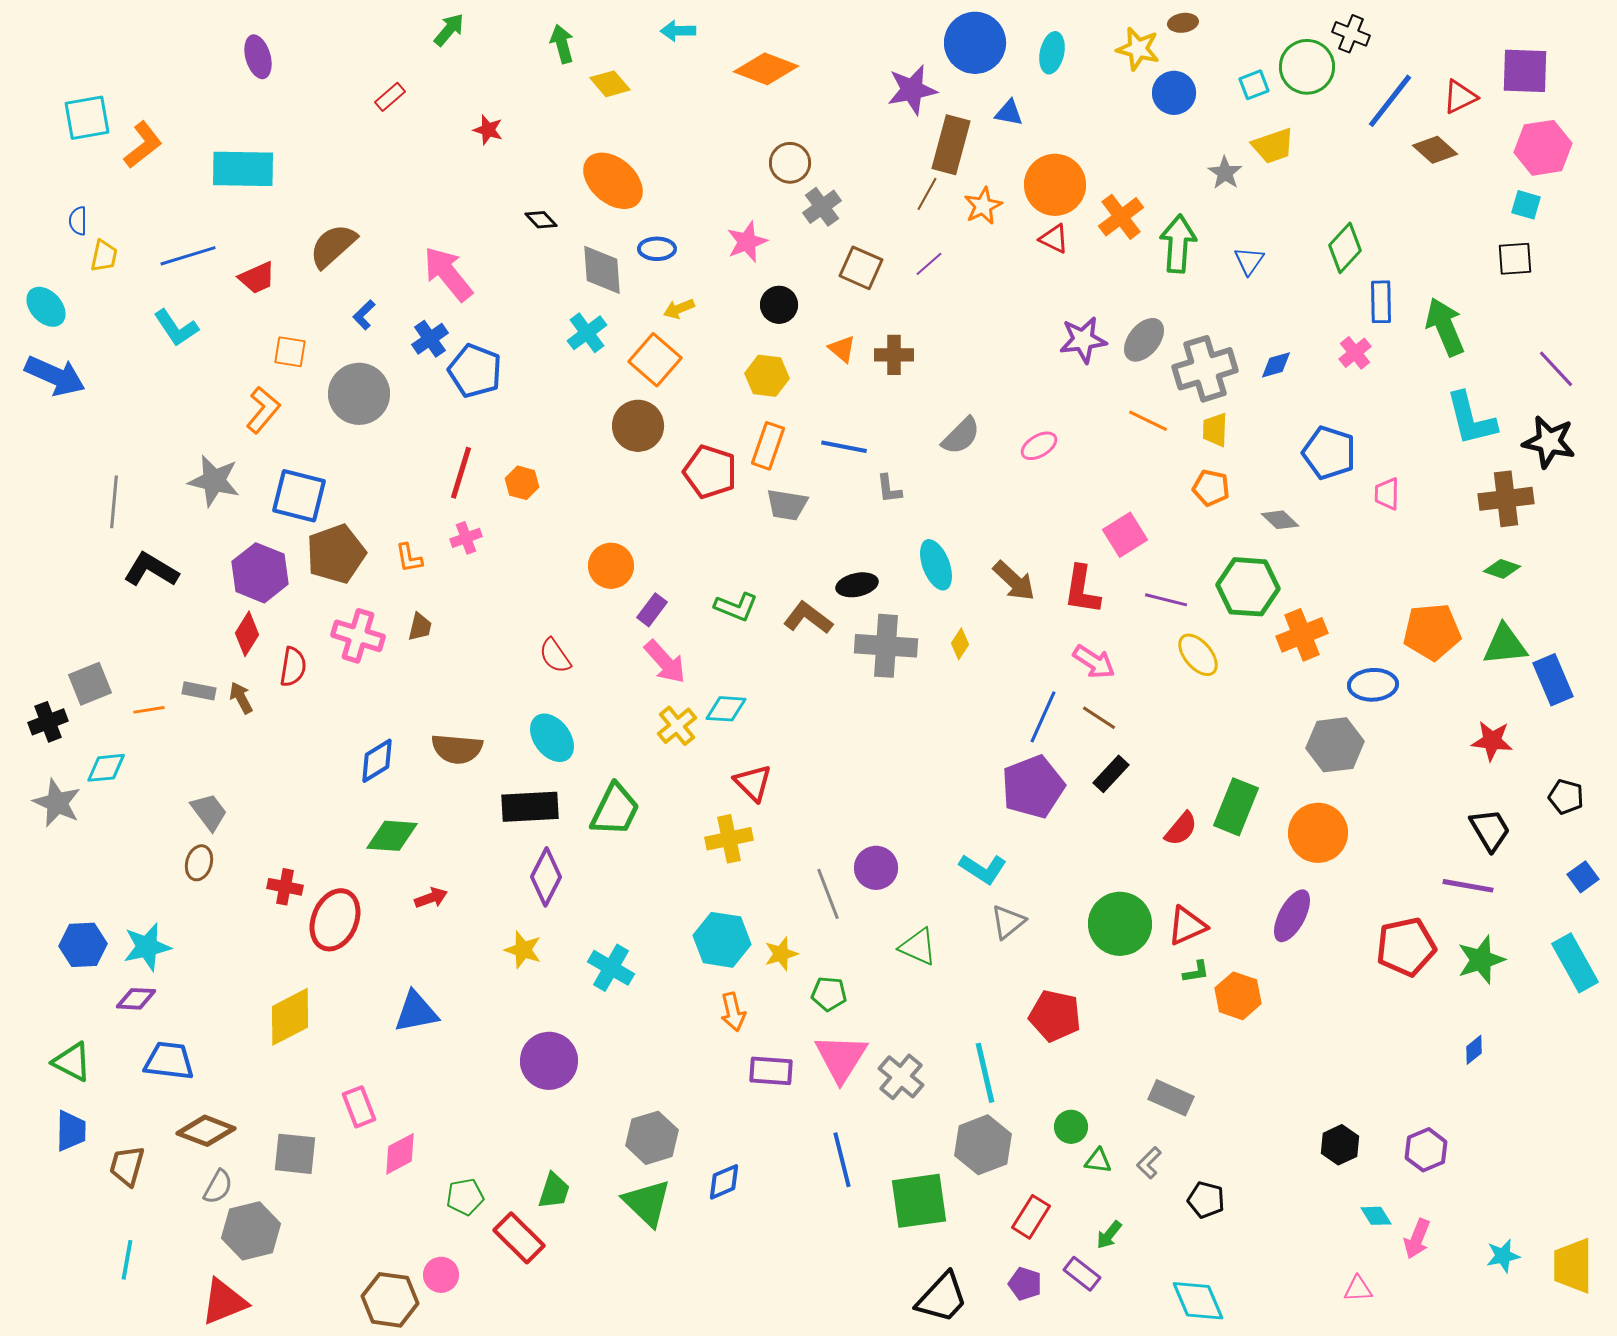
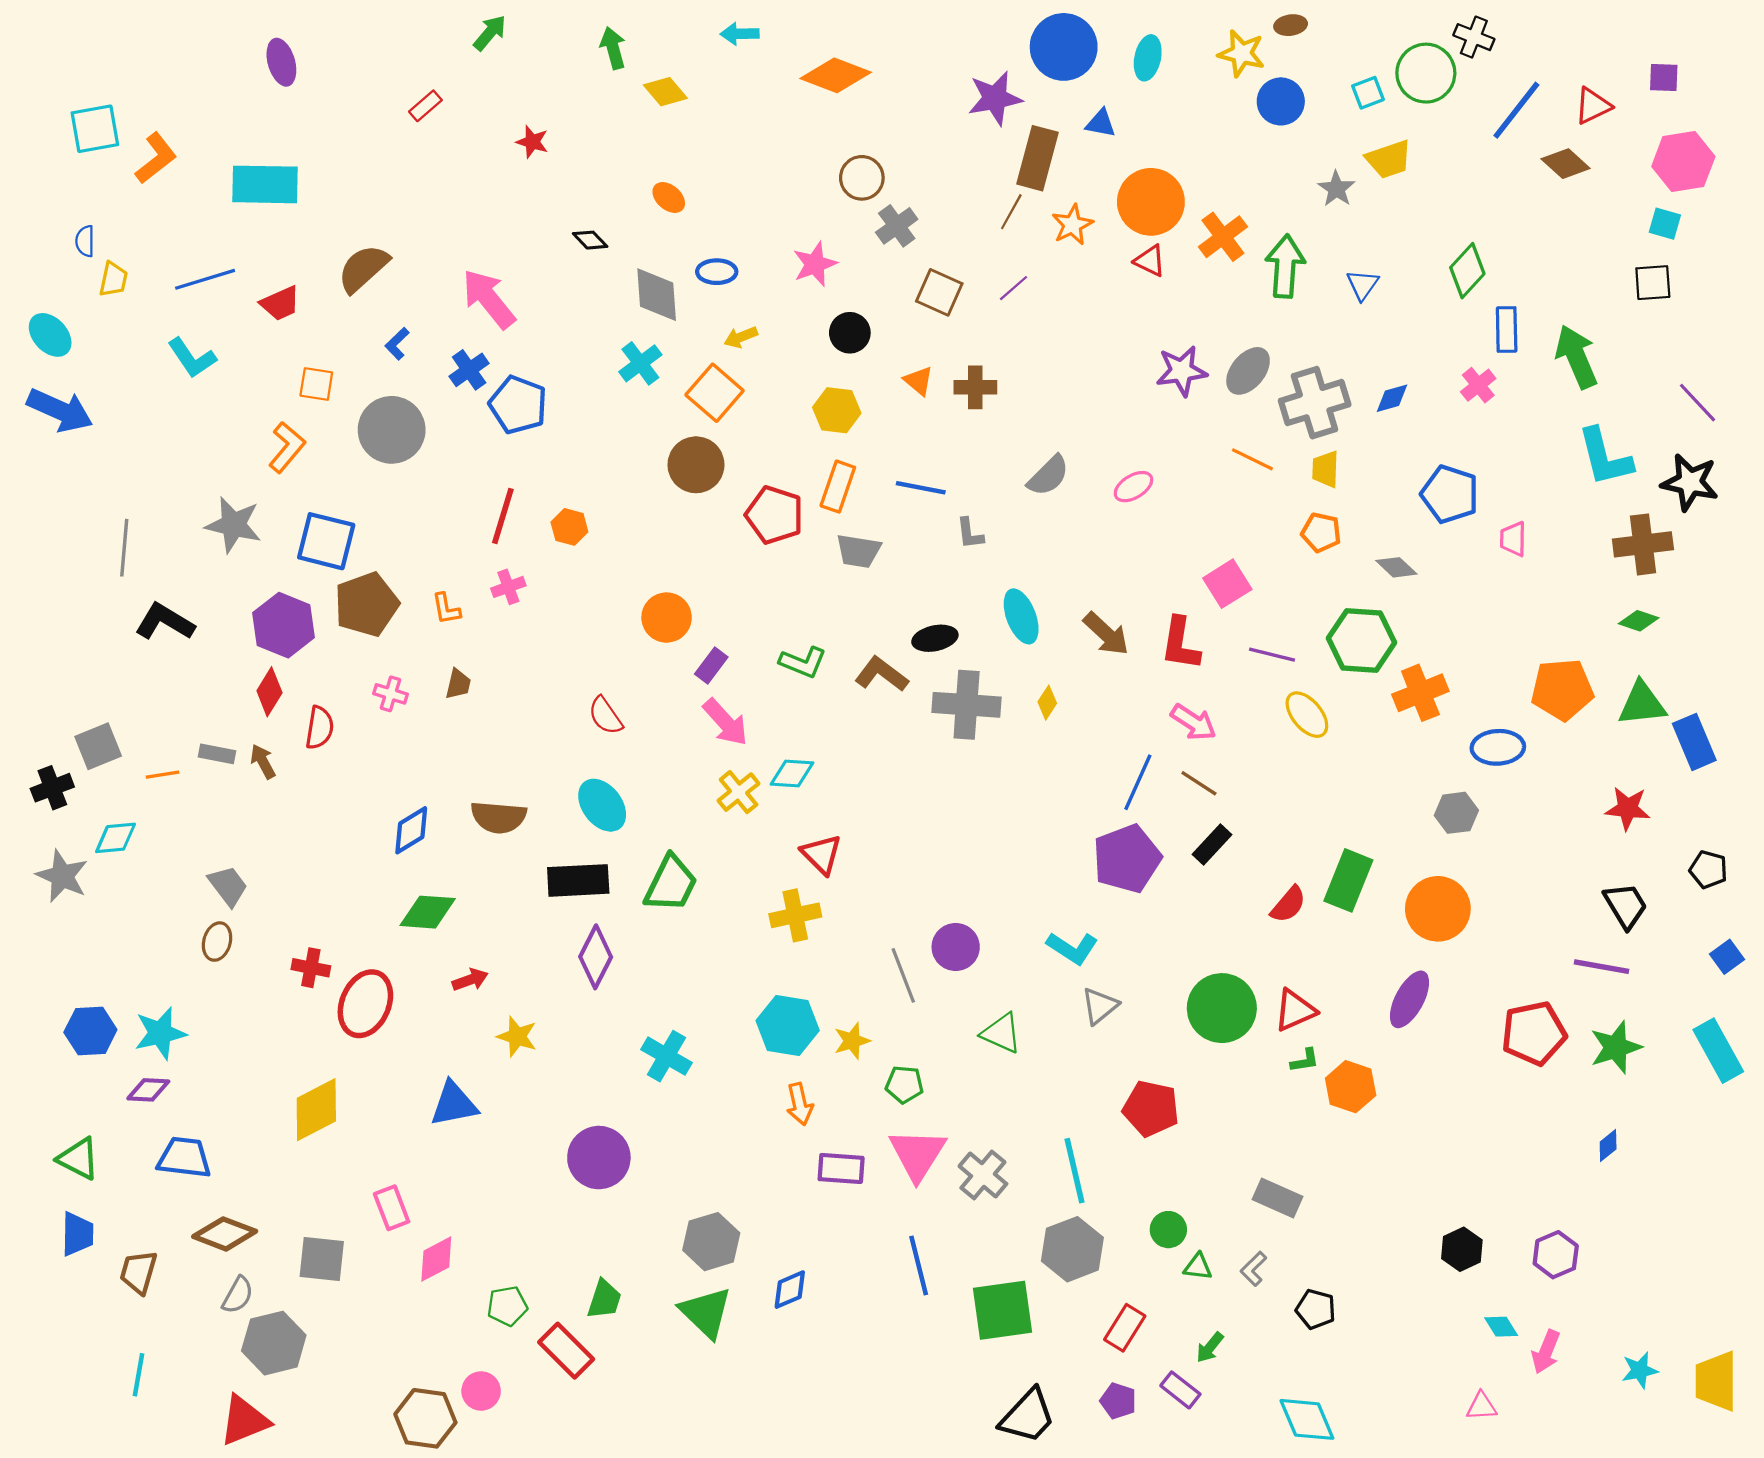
purple square: (1525, 71) -> (1664, 77), size x0.6
orange ellipse: (613, 181) -> (669, 197), size x0.5
pink cross: (358, 636) -> (391, 694), size x0.6
gray hexagon: (1335, 745) -> (1456, 813), size x0.7
yellow star: (523, 950) -> (517, 1036), moved

